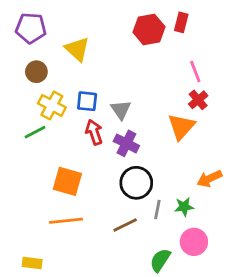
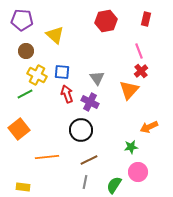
red rectangle: (181, 22) -> (146, 19), moved
gray triangle: (121, 110) -> (97, 78), moved
orange square: (67, 181) -> (19, 129), moved, turned 35
black circle: (136, 183) -> (81, 130), moved
gray line: (157, 210) -> (85, 182), moved

